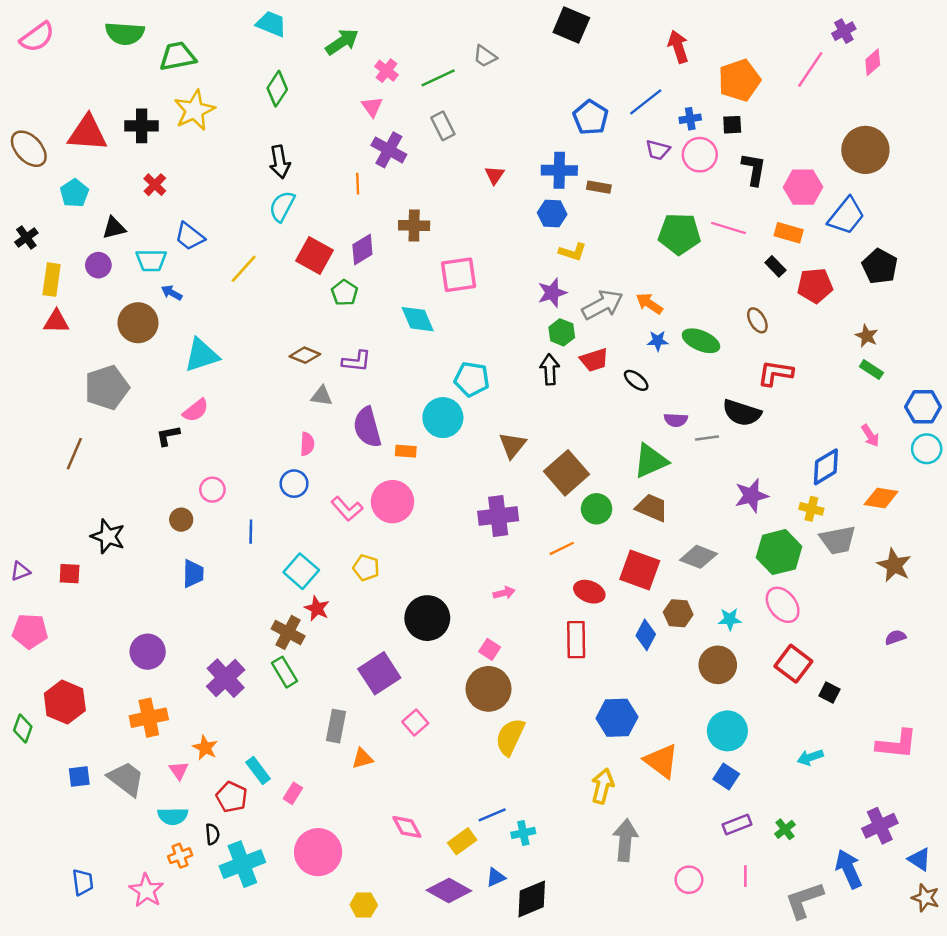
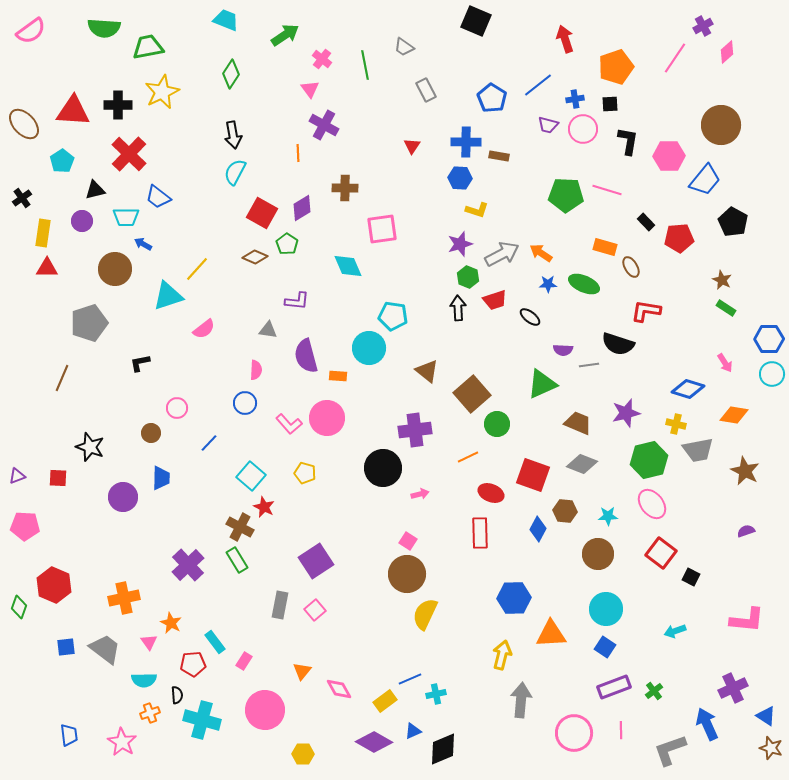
green line: (438, 78) -> (365, 65), turned -76
gray rectangle: (443, 126) -> (426, 90), moved
red cross: (155, 185) -> (129, 154), size x1.8
orange rectangle: (789, 233) -> (605, 247), moved
yellow line: (244, 269) -> (197, 269), moved
brown diamond: (305, 355) -> (255, 257), moved
pink semicircle: (196, 410) -> (204, 329), moved
brown triangle: (513, 445) -> (427, 371), turned -30
blue diamond: (826, 467) -> (688, 389), turned 48
brown trapezoid: (652, 508) -> (578, 423), moved
blue line: (251, 532) -> (209, 443), turned 42
black circle: (427, 618) -> (383, 468), moved
purple circle: (148, 652) -> (123, 497), moved
pink square: (415, 722) -> (315, 610), moved
orange triangle: (362, 758) -> (302, 671), moved, turned -36
orange triangle: (661, 761) -> (551, 634), turned -40
red pentagon: (232, 797) -> (193, 664), turned -30
purple rectangle: (737, 825) -> (614, 687), size x1.4
cyan cross: (242, 864) -> (202, 720), turned 36
pink circle: (689, 880) -> (574, 733), size x1.6

